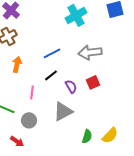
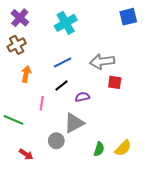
cyan cross: (76, 15) -> (66, 23), moved
red square: (93, 82) -> (115, 82), moved, turned 32
purple semicircle: (71, 86) -> (82, 97), turned -72
gray circle: (29, 120) -> (56, 141), moved

